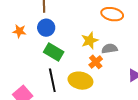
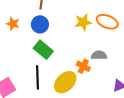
yellow star: (90, 40) -> (83, 22), moved
orange cross: (96, 62) -> (83, 66), turned -32
yellow ellipse: (80, 81) -> (65, 82), turned -65

